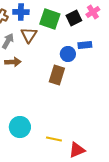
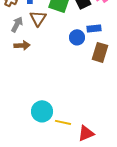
brown rectangle: (57, 75) -> (100, 52), moved
cyan circle: (20, 127) -> (42, 111), moved

